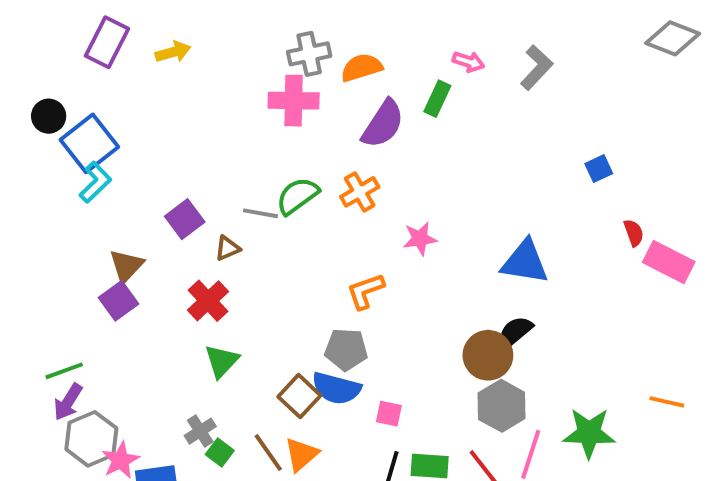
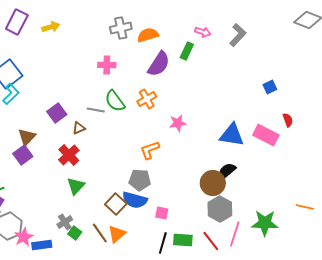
pink cross: (294, 101) -> (107, 65), moved, size x0.7
green semicircle: (297, 196) -> (115, 101), turned -90
pink rectangle: (669, 262) -> (266, 135), moved

